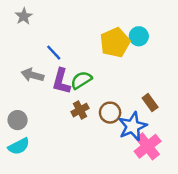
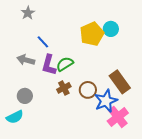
gray star: (24, 16) -> (28, 13), moved
brown rectangle: (150, 103) -> (120, 82), size x1.6
gray circle: (18, 120) -> (25, 96), moved

